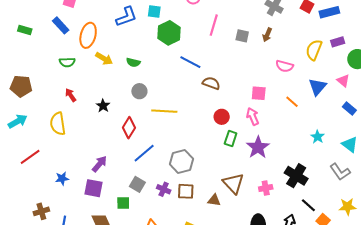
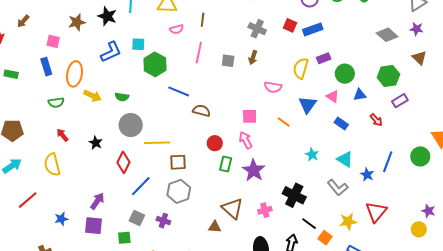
blue rectangle: (61, 25) -> (46, 67), turned 30
gray circle: (139, 91) -> (131, 125), size x1.5
brown square: (186, 191) -> (178, 162), moved

